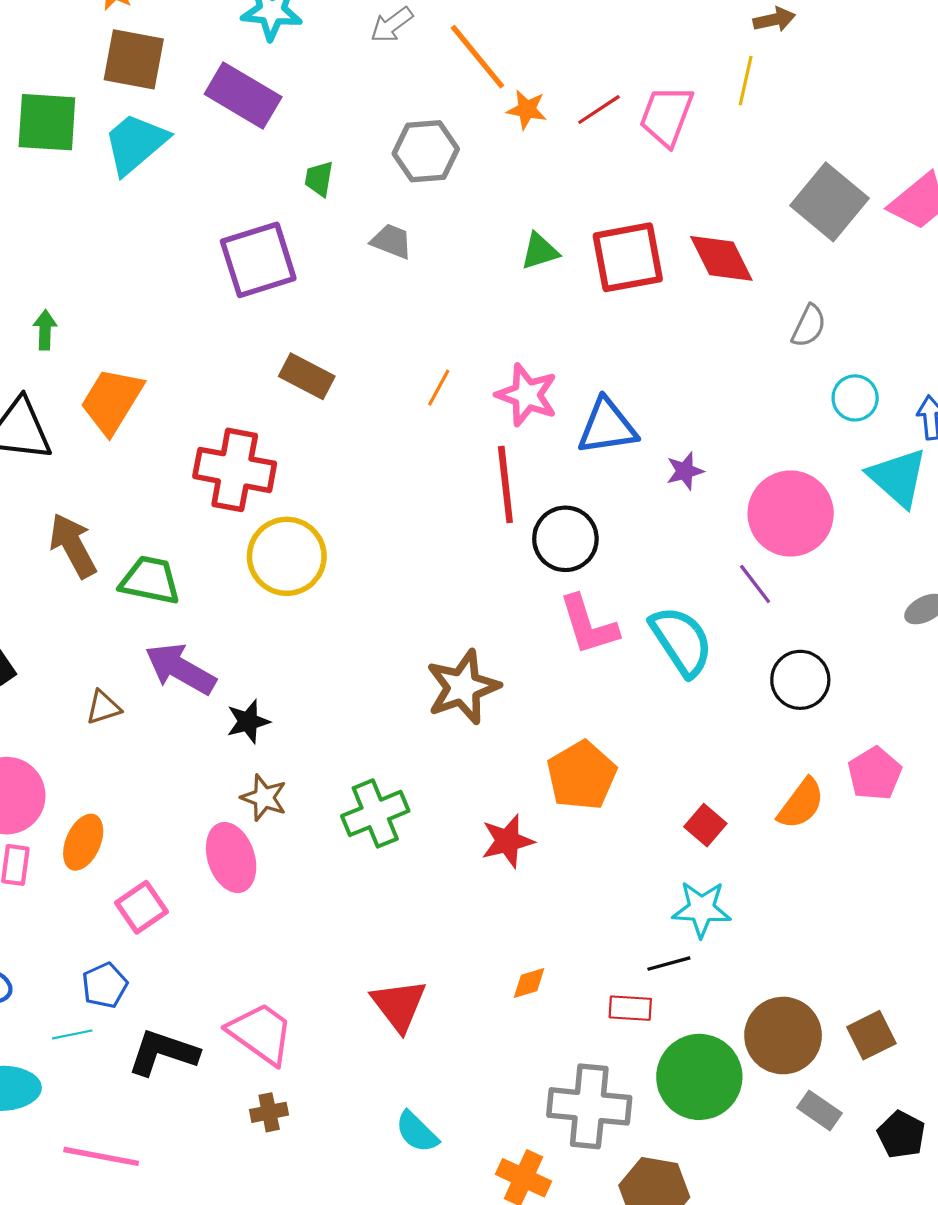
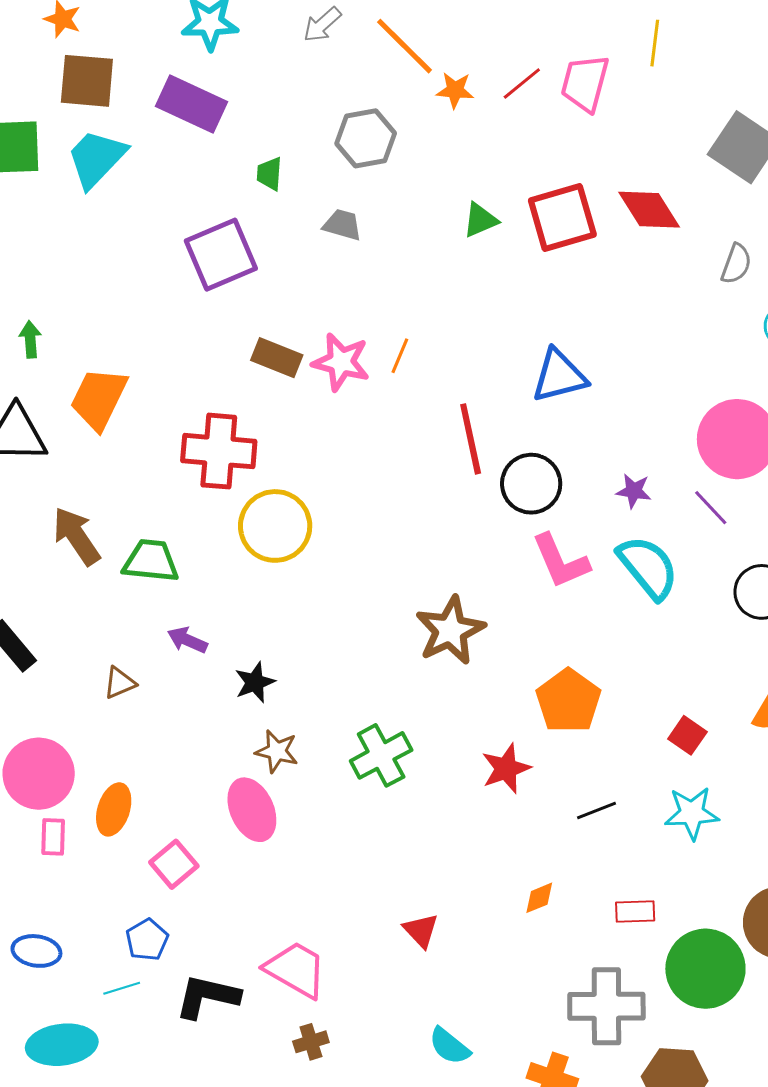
pink star: (527, 395) -> (341, 362), moved
purple star: (685, 471) -> (634, 491), moved, turned 30
purple arrow: (180, 669) -> (187, 640), size x0.6
black line: (669, 964) -> (596, 810), moved
red triangle: (399, 1005) -> (421, 930), size x0.7

